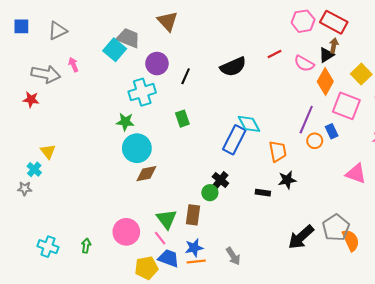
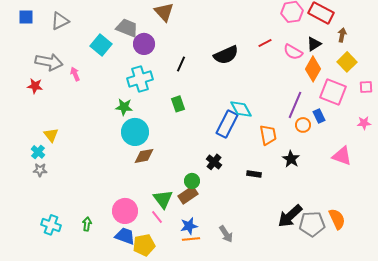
brown arrow: (334, 46) -> (342, 35), moved
cyan square: (115, 50) -> (101, 45), moved
purple circle: (157, 64) -> (144, 44), moved
pink arrow: (73, 65) -> (75, 74), moved
black star: (287, 180) -> (291, 159), moved, turned -30
gray star: (25, 188) -> (40, 170), moved
green circle: (210, 193) -> (192, 181), moved
brown rectangle: (193, 215) -> (188, 195), turned 48
gray pentagon: (336, 228) -> (312, 224), moved, turned 30
blue trapezoid: (169, 258) -> (125, 236), moved

